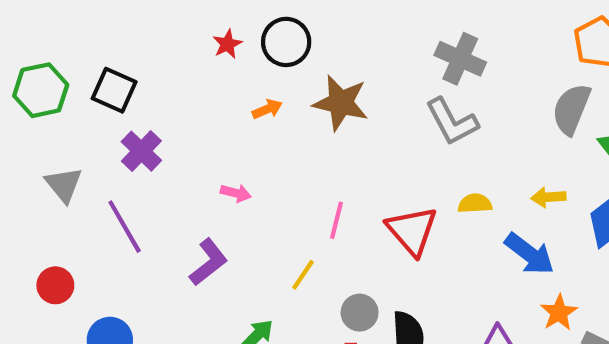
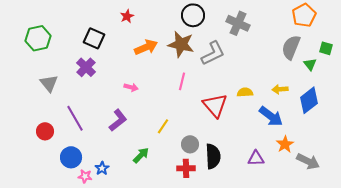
black circle: (286, 42) -> (193, 15), moved
black square: (114, 90) -> (94, 38), moved
orange arrow: (267, 109) -> (146, 47), size x1.6
gray L-shape: (452, 122) -> (213, 53), moved, turned -88
pink line: (336, 220) -> (182, 81), moved
purple line: (125, 227) -> (75, 118), moved

